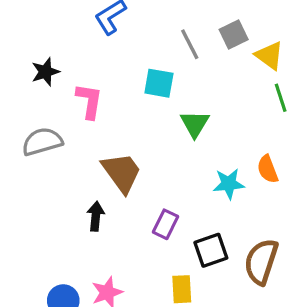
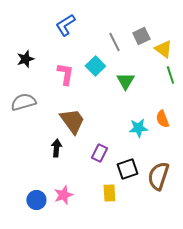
cyan square: (159, 83) -> (95, 66), turned 36
pink L-shape: (89, 101) -> (65, 74), moved
green triangle: (195, 124) -> (125, 81), moved

